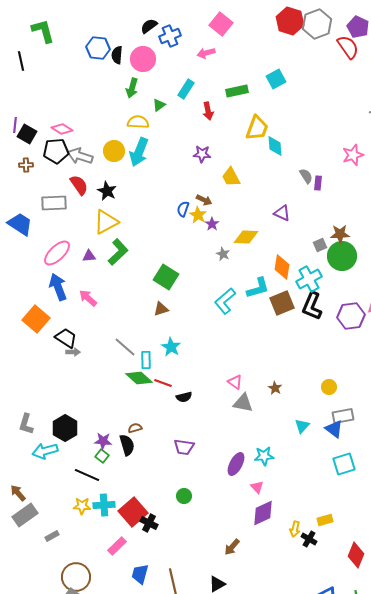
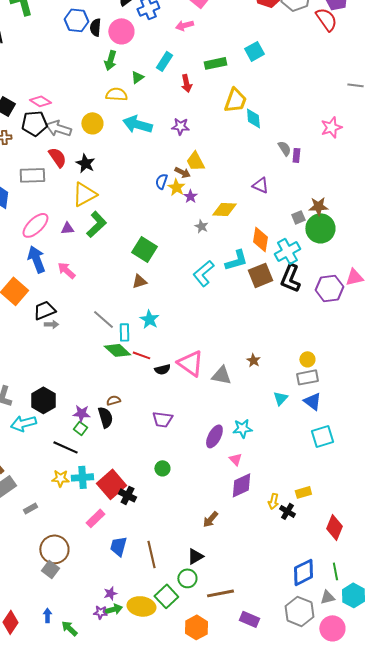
cyan arrow: (139, 152) -> (137, 124), moved, turned 84
yellow trapezoid: (231, 177) -> (195, 161), moved
black trapezoid: (66, 338) -> (44, 310), turned -55
pink triangle: (235, 382) -> (190, 363), moved, size x1.8
gray rectangle: (343, 416) -> (307, 377), moved

